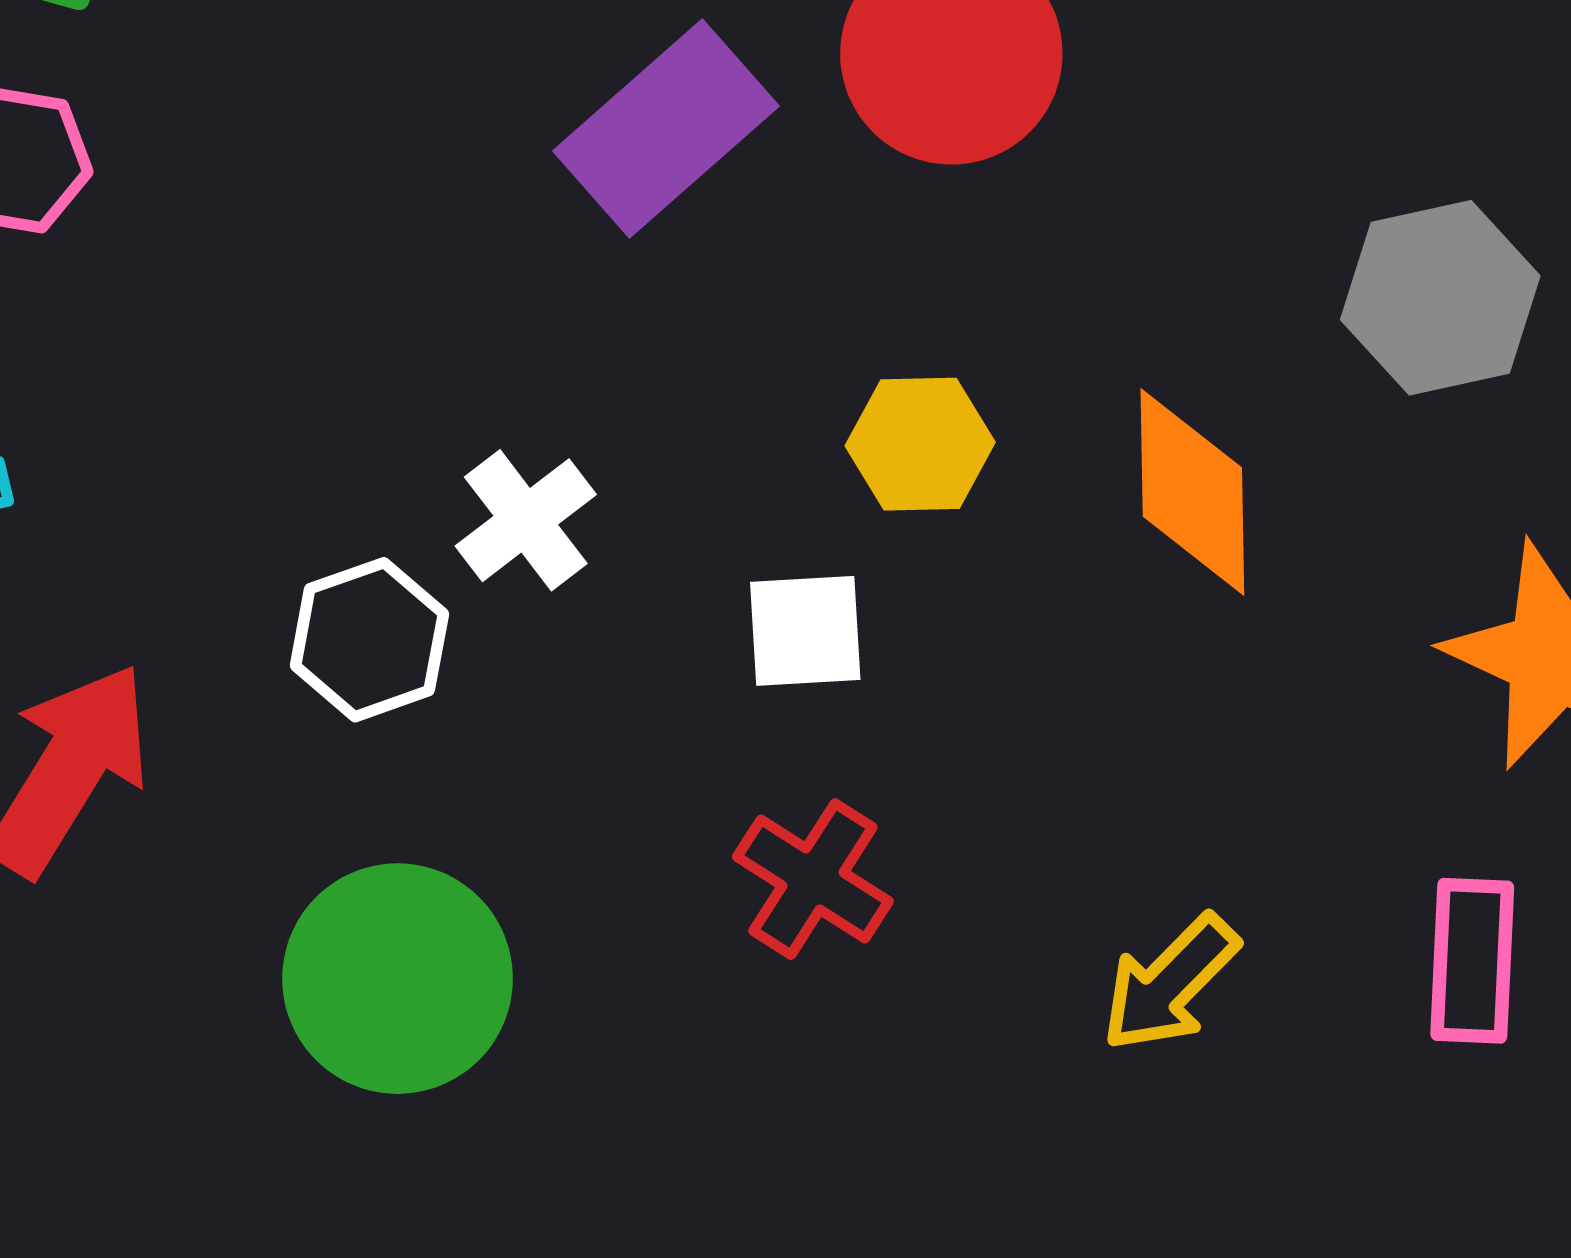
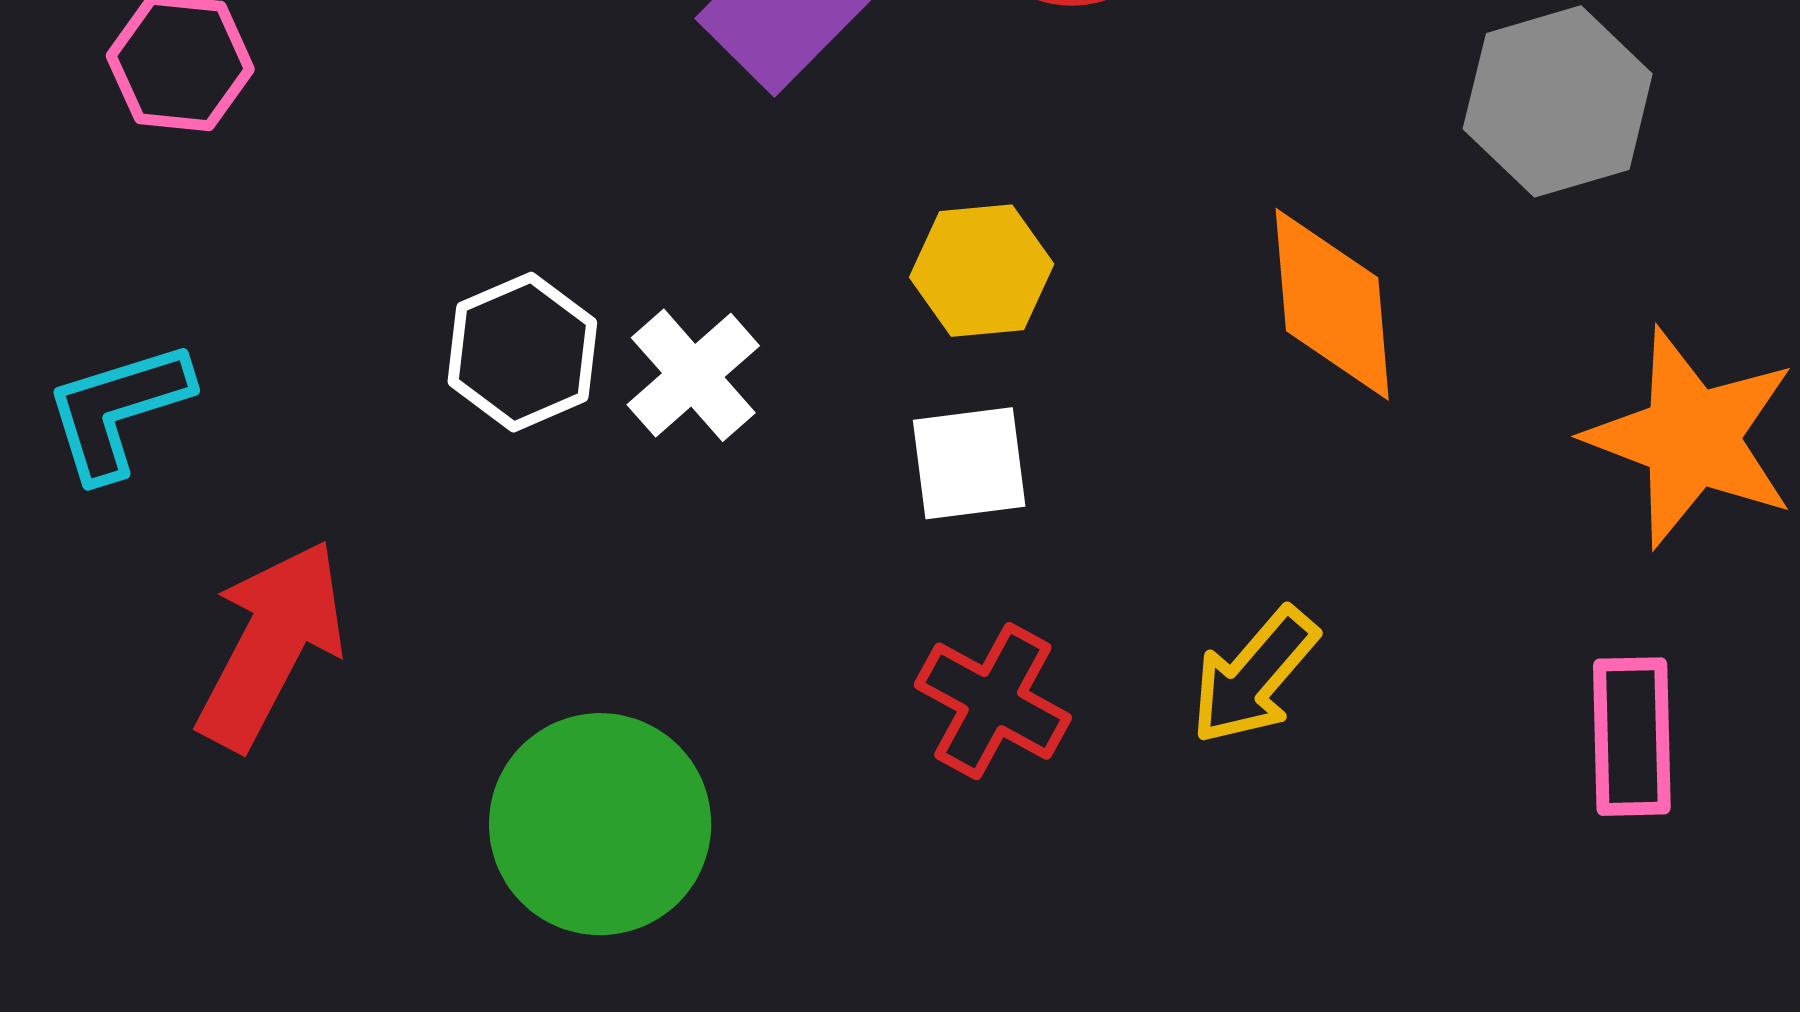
yellow hexagon: (920, 444) -> (982, 271), moved
white hexagon: (369, 640) -> (522, 352), moved
yellow arrow: (1170, 983) -> (1254, 676), moved

